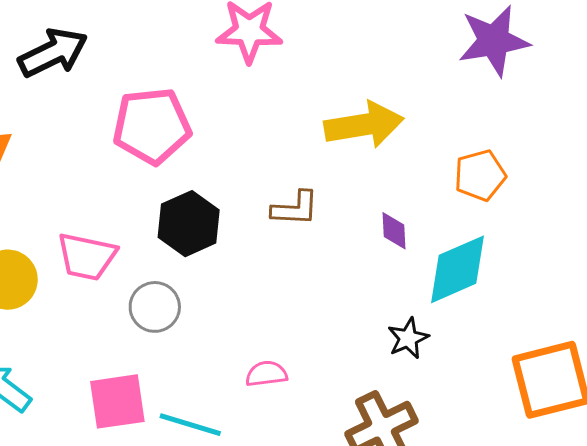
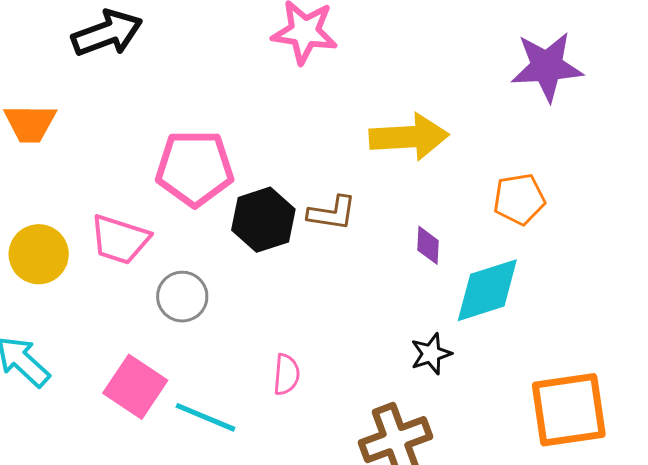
pink pentagon: (152, 126) -> (195, 168), moved
black hexagon: (189, 224) -> (263, 220), moved
pink semicircle: (266, 374) -> (286, 374), turned 96
pink square: (117, 401) -> (135, 387), turned 36

